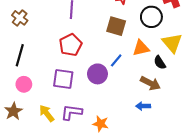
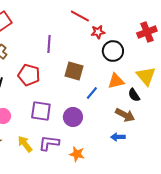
black circle: (151, 17) -> (113, 51), moved
brown square: (116, 26) -> (74, 71), moved
red pentagon: (71, 45) -> (29, 75), moved, turned -30
purple circle: (97, 74) -> (73, 117), moved

